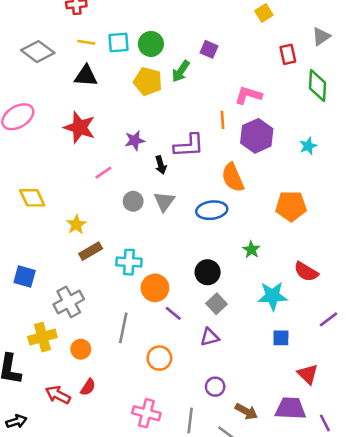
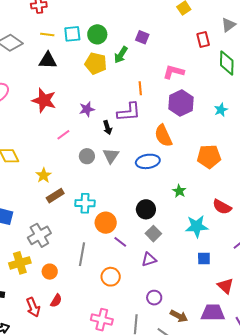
orange line: (223, 120) -> (140, 88), moved
red arrow: (58, 395) -> (33, 307), turned -138

